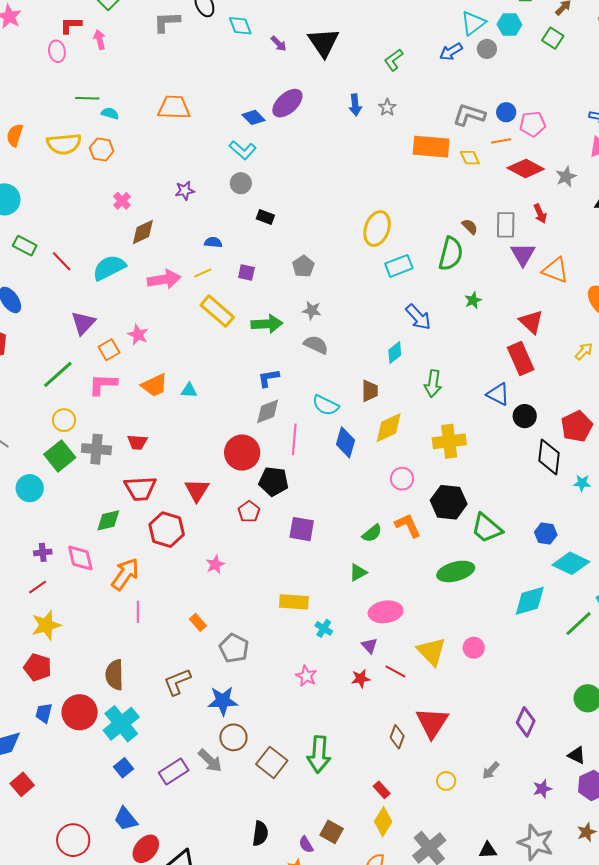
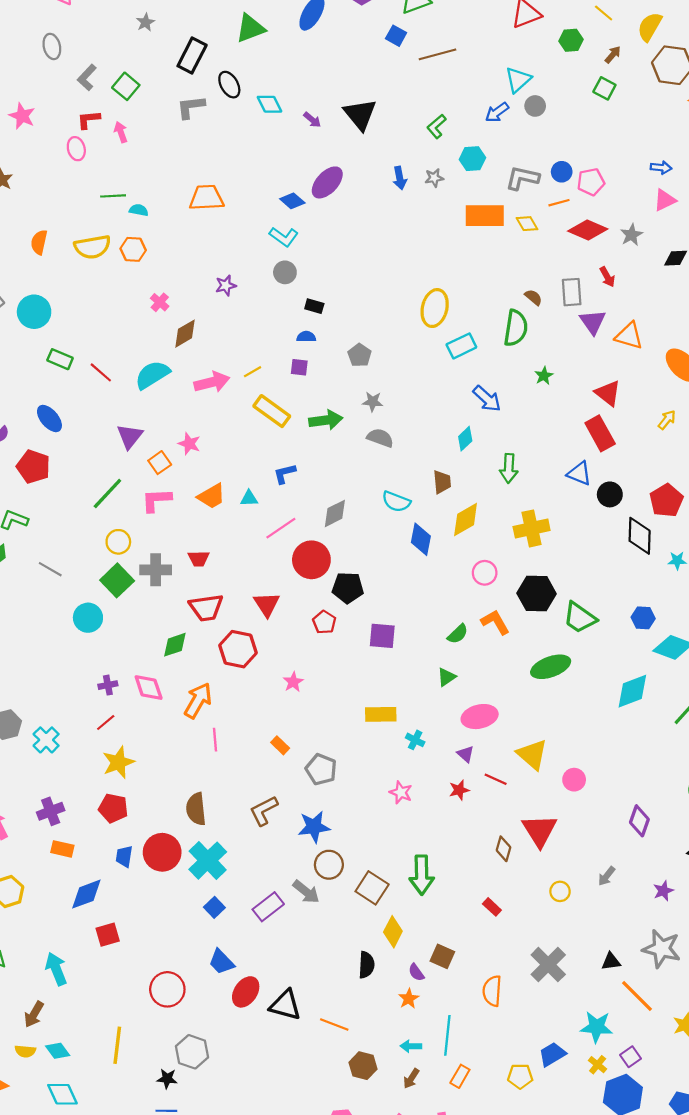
cyan hexagon: (509, 24) -> (472, 159), moved
gray star: (387, 107) -> (434, 178), turned 30
blue semicircle: (213, 242) -> (306, 337), moved
blue L-shape: (268, 378) -> (285, 474), moved
pink line: (294, 439) -> (281, 528), moved, turned 56
pink circle: (474, 648) -> (574, 780), moved
red square: (22, 784) -> (108, 935), turned 30
yellow diamond: (383, 822) -> (393, 932), moved

